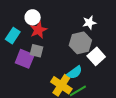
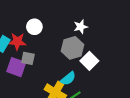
white circle: (33, 17) -> (34, 27), moved
red star: (38, 30) -> (17, 41), moved, turned 30

